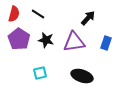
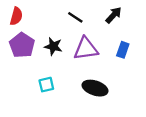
black line: (38, 14) -> (75, 17), moved
black arrow: (88, 18) -> (114, 15), moved

